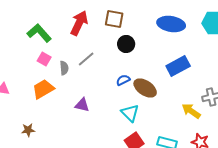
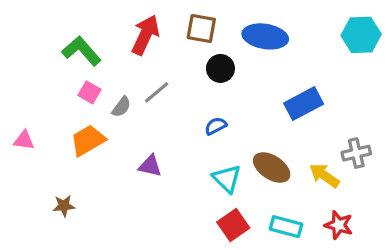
blue ellipse: (171, 24) -> (265, 36), moved
gray semicircle: (64, 68) -> (121, 107), turned 40
brown ellipse: (145, 88) -> (272, 167), moved

